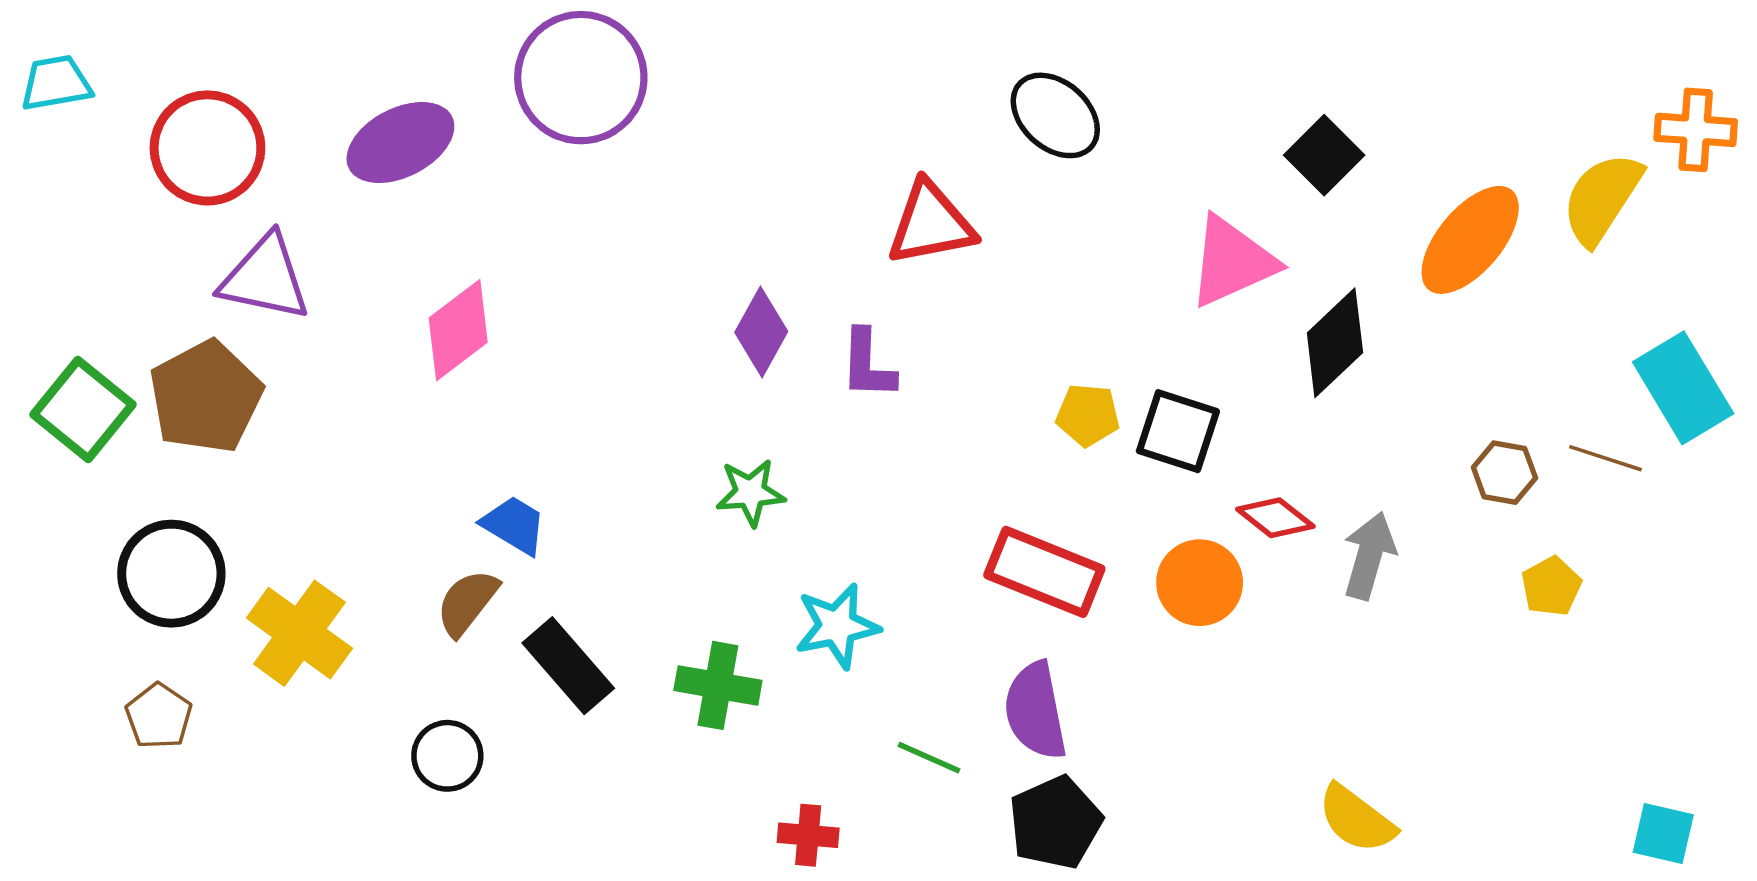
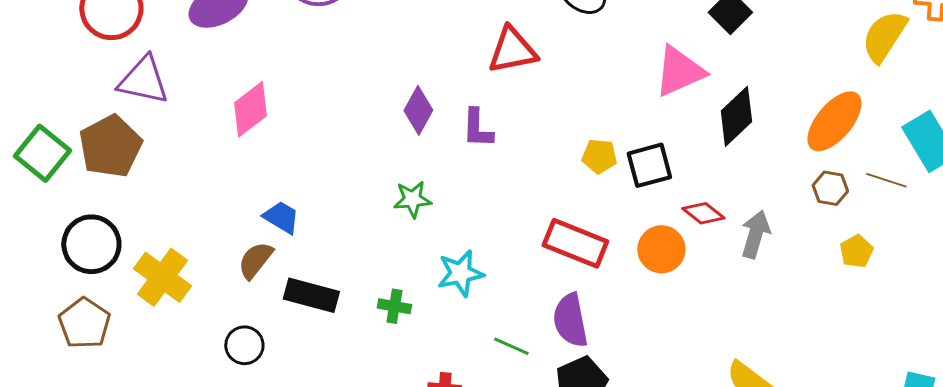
orange ellipse: (1470, 240) -> (834, 121), moved
black square: (1178, 431) -> (649, 165), turned -33
black rectangle: (568, 666) -> (311, 295), turned -34
green cross: (718, 685) -> (394, 306), size x0.7
brown pentagon: (159, 716) -> (84, 323), size x1.4

